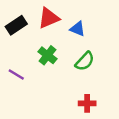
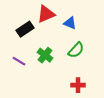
black rectangle: (16, 25) -> (25, 29), moved
green cross: (47, 55) -> (45, 55), moved

